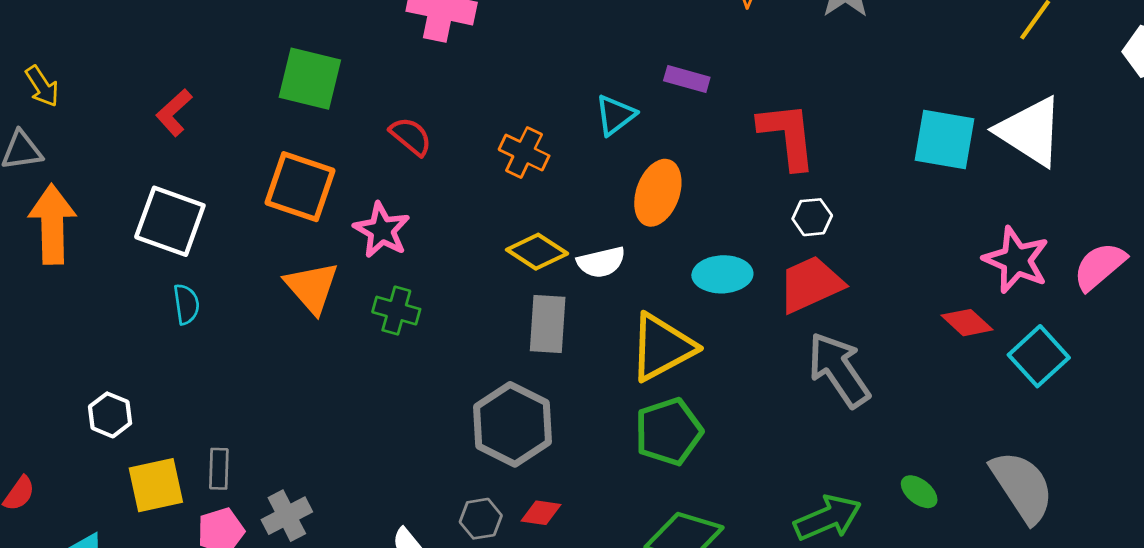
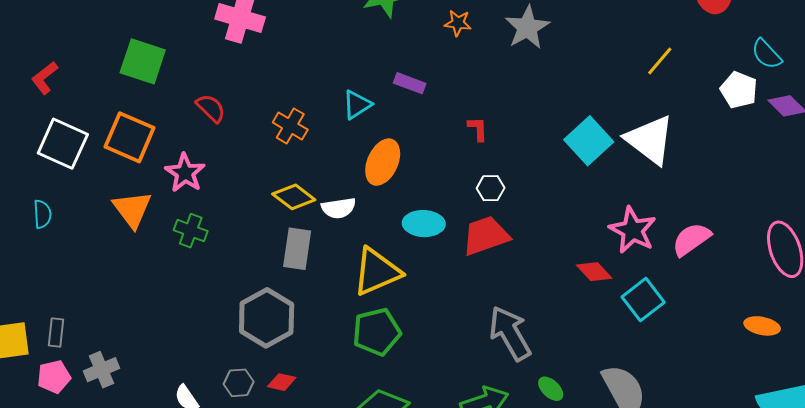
red L-shape: (788, 135) -> (478, 129), size x0.5
cyan square: (945, 140) -> (589, 141), turned 33
white square: (170, 221) -> (63, 144), moved
gray arrow: (839, 370) -> (510, 333), moved

